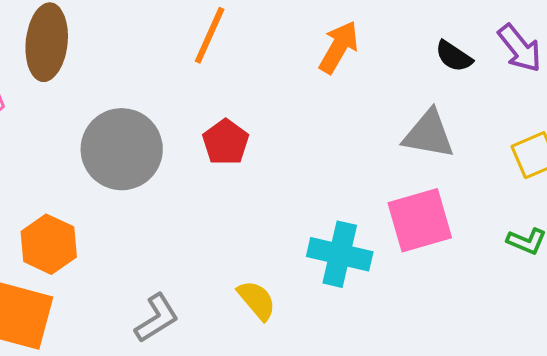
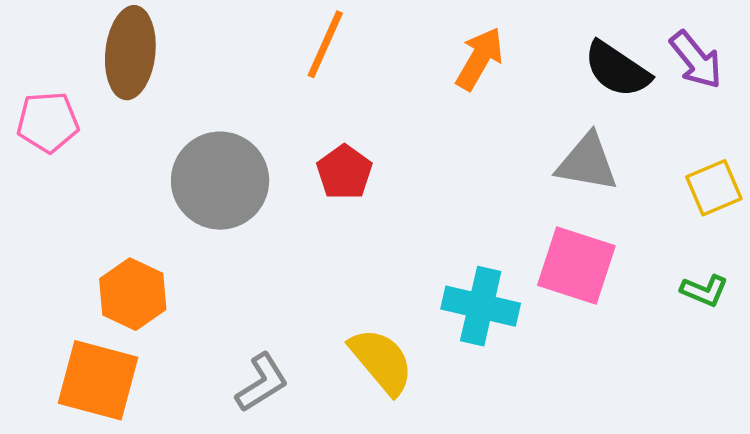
black semicircle: (454, 56) -> (617, 69), size x1.5
pink square: (420, 220) -> (576, 265), turned 34
yellow semicircle: (257, 300) -> (381, 361), size x1.4

